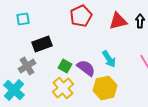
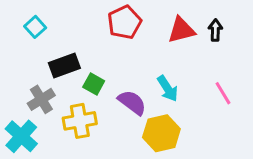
cyan square: (23, 19) -> (35, 27), turned -32
green square: (65, 66) -> (94, 84), moved
yellow cross: (63, 88) -> (80, 121), moved, turned 30

